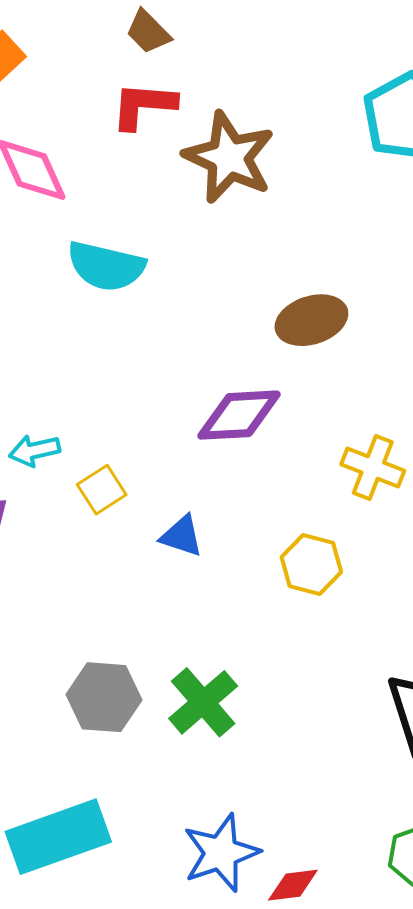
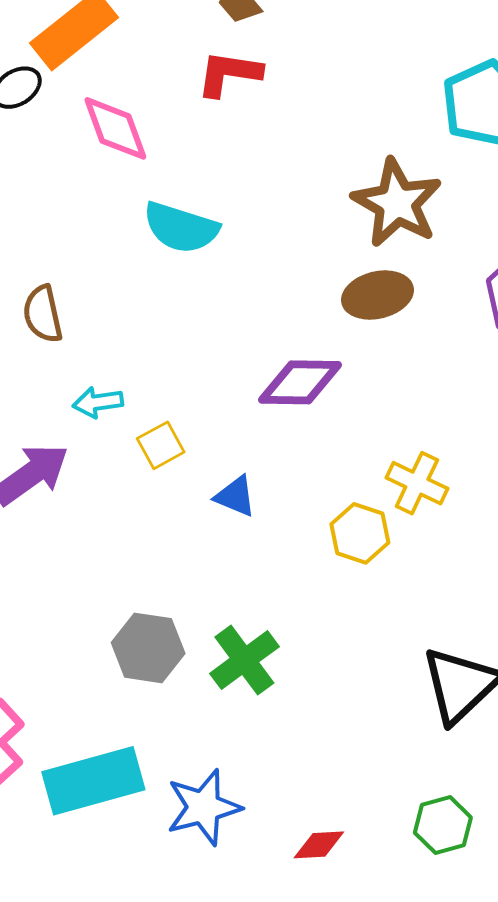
brown star: (229, 157) -> (397, 203), moved
yellow cross: (373, 468) -> (417, 483), moved
blue star: (221, 853) -> (204, 807), moved

